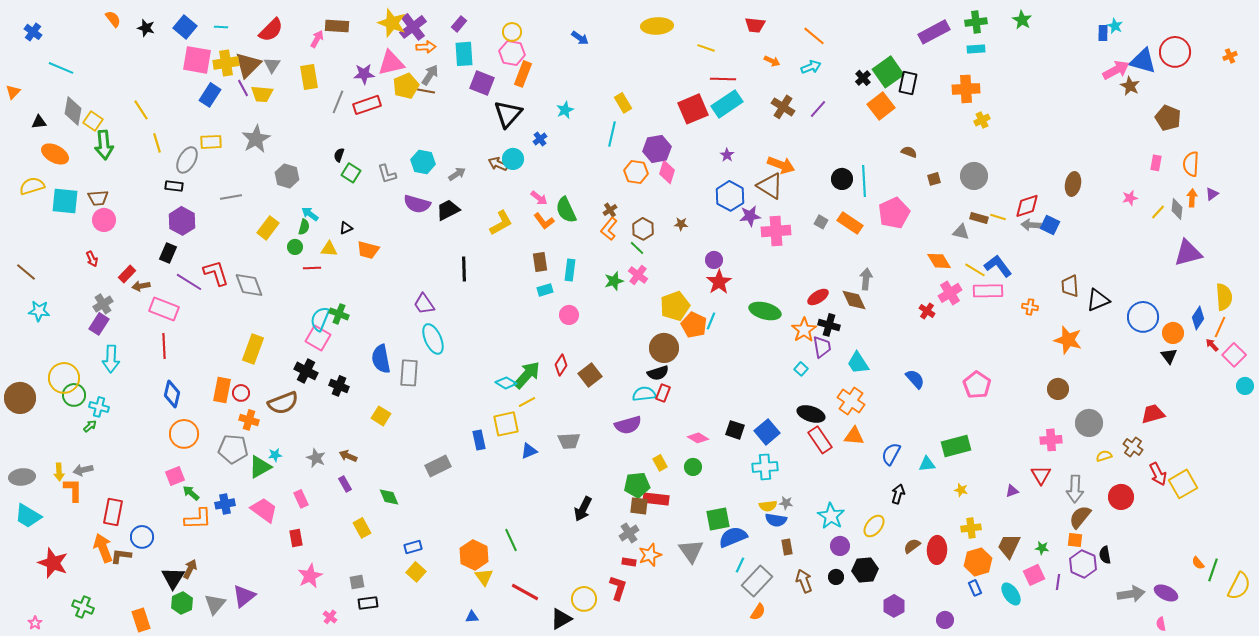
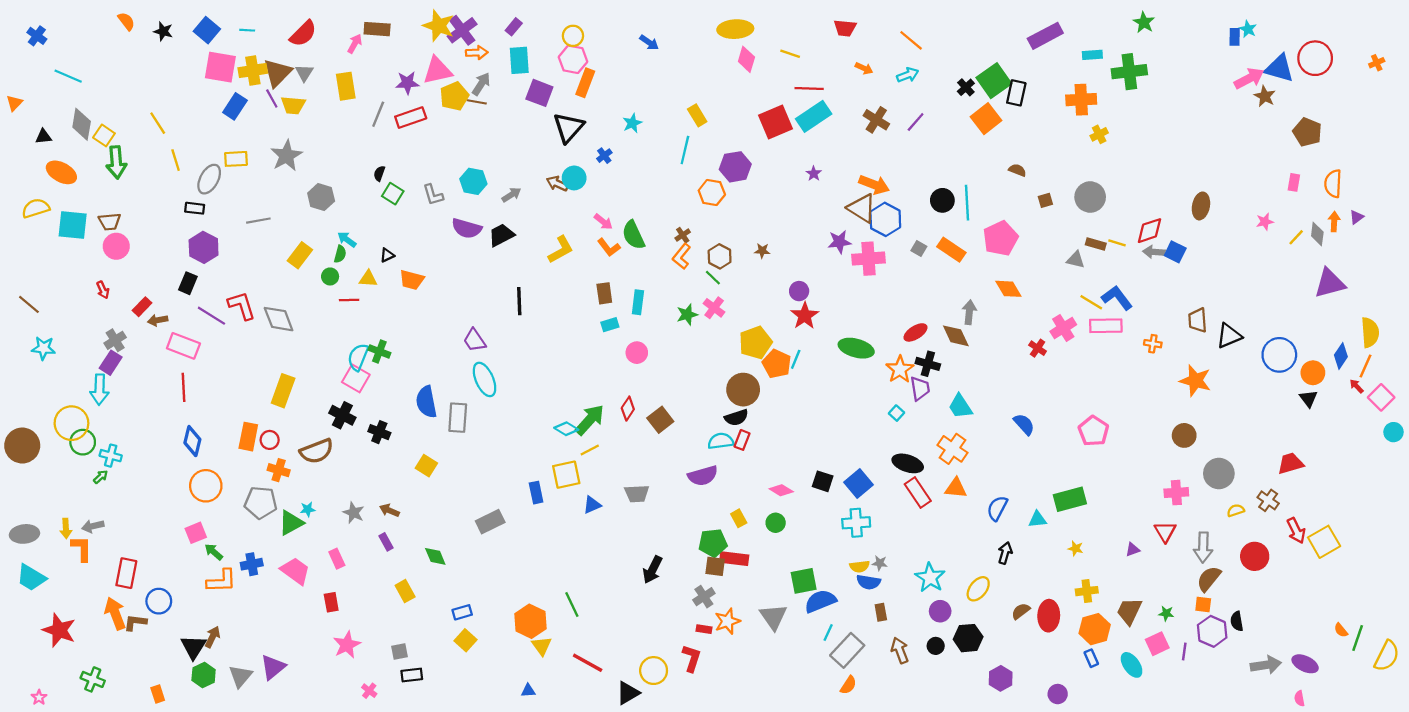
green cross: (976, 22) -> (1129, 72), moved, size x1.4
pink diamond: (667, 172) -> (746, 59), moved
blue hexagon: (730, 196) -> (885, 219), moved
orange diamond: (939, 261) -> (1008, 289), moved
cyan arrow: (111, 359) -> (99, 390), moved
orange rectangle: (141, 620) -> (158, 694), size x0.7

